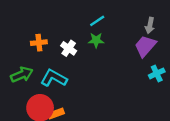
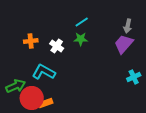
cyan cross: (157, 73) -> (134, 77), moved
green arrow: (22, 75) -> (16, 86), moved

